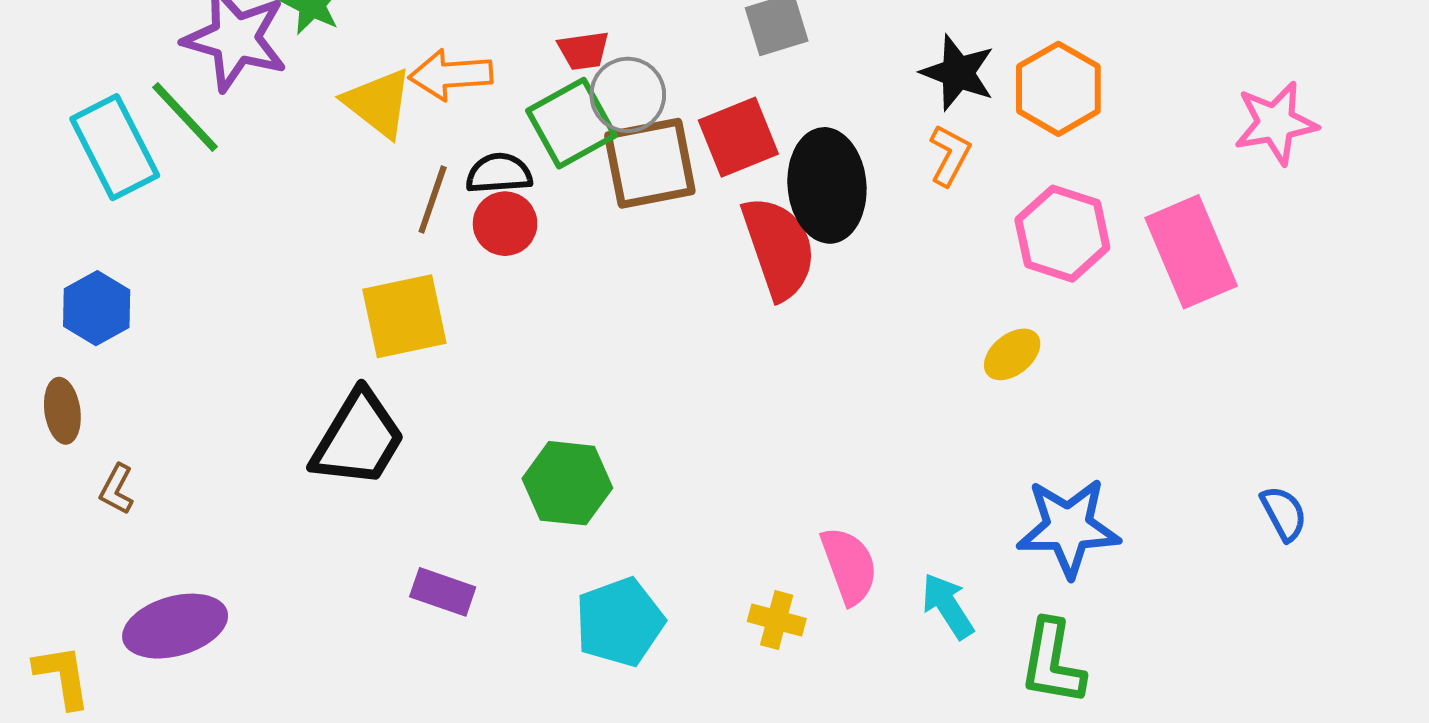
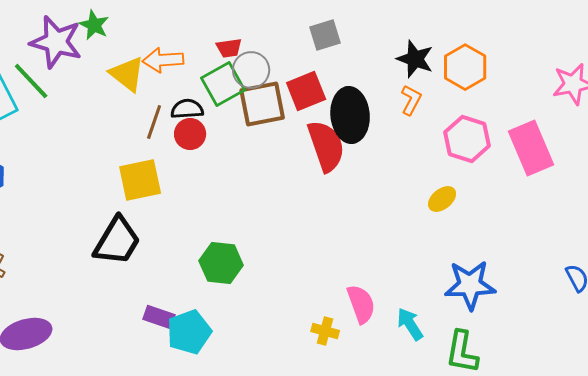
cyan pentagon: (620, 622) -> (189, 332), moved

